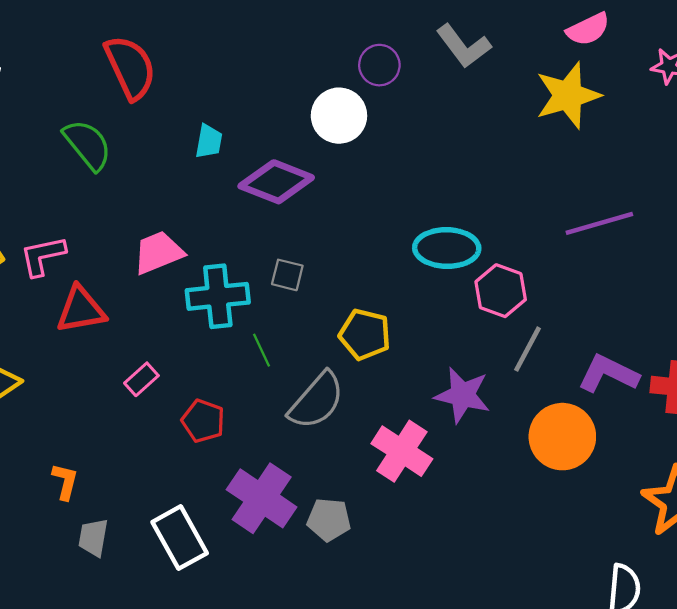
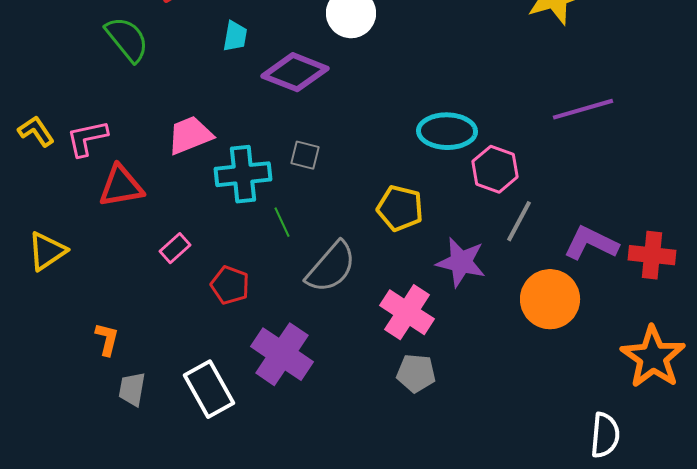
yellow pentagon: (365, 334) -> (400, 208), moved
gray pentagon: (329, 520) -> (416, 373), moved

